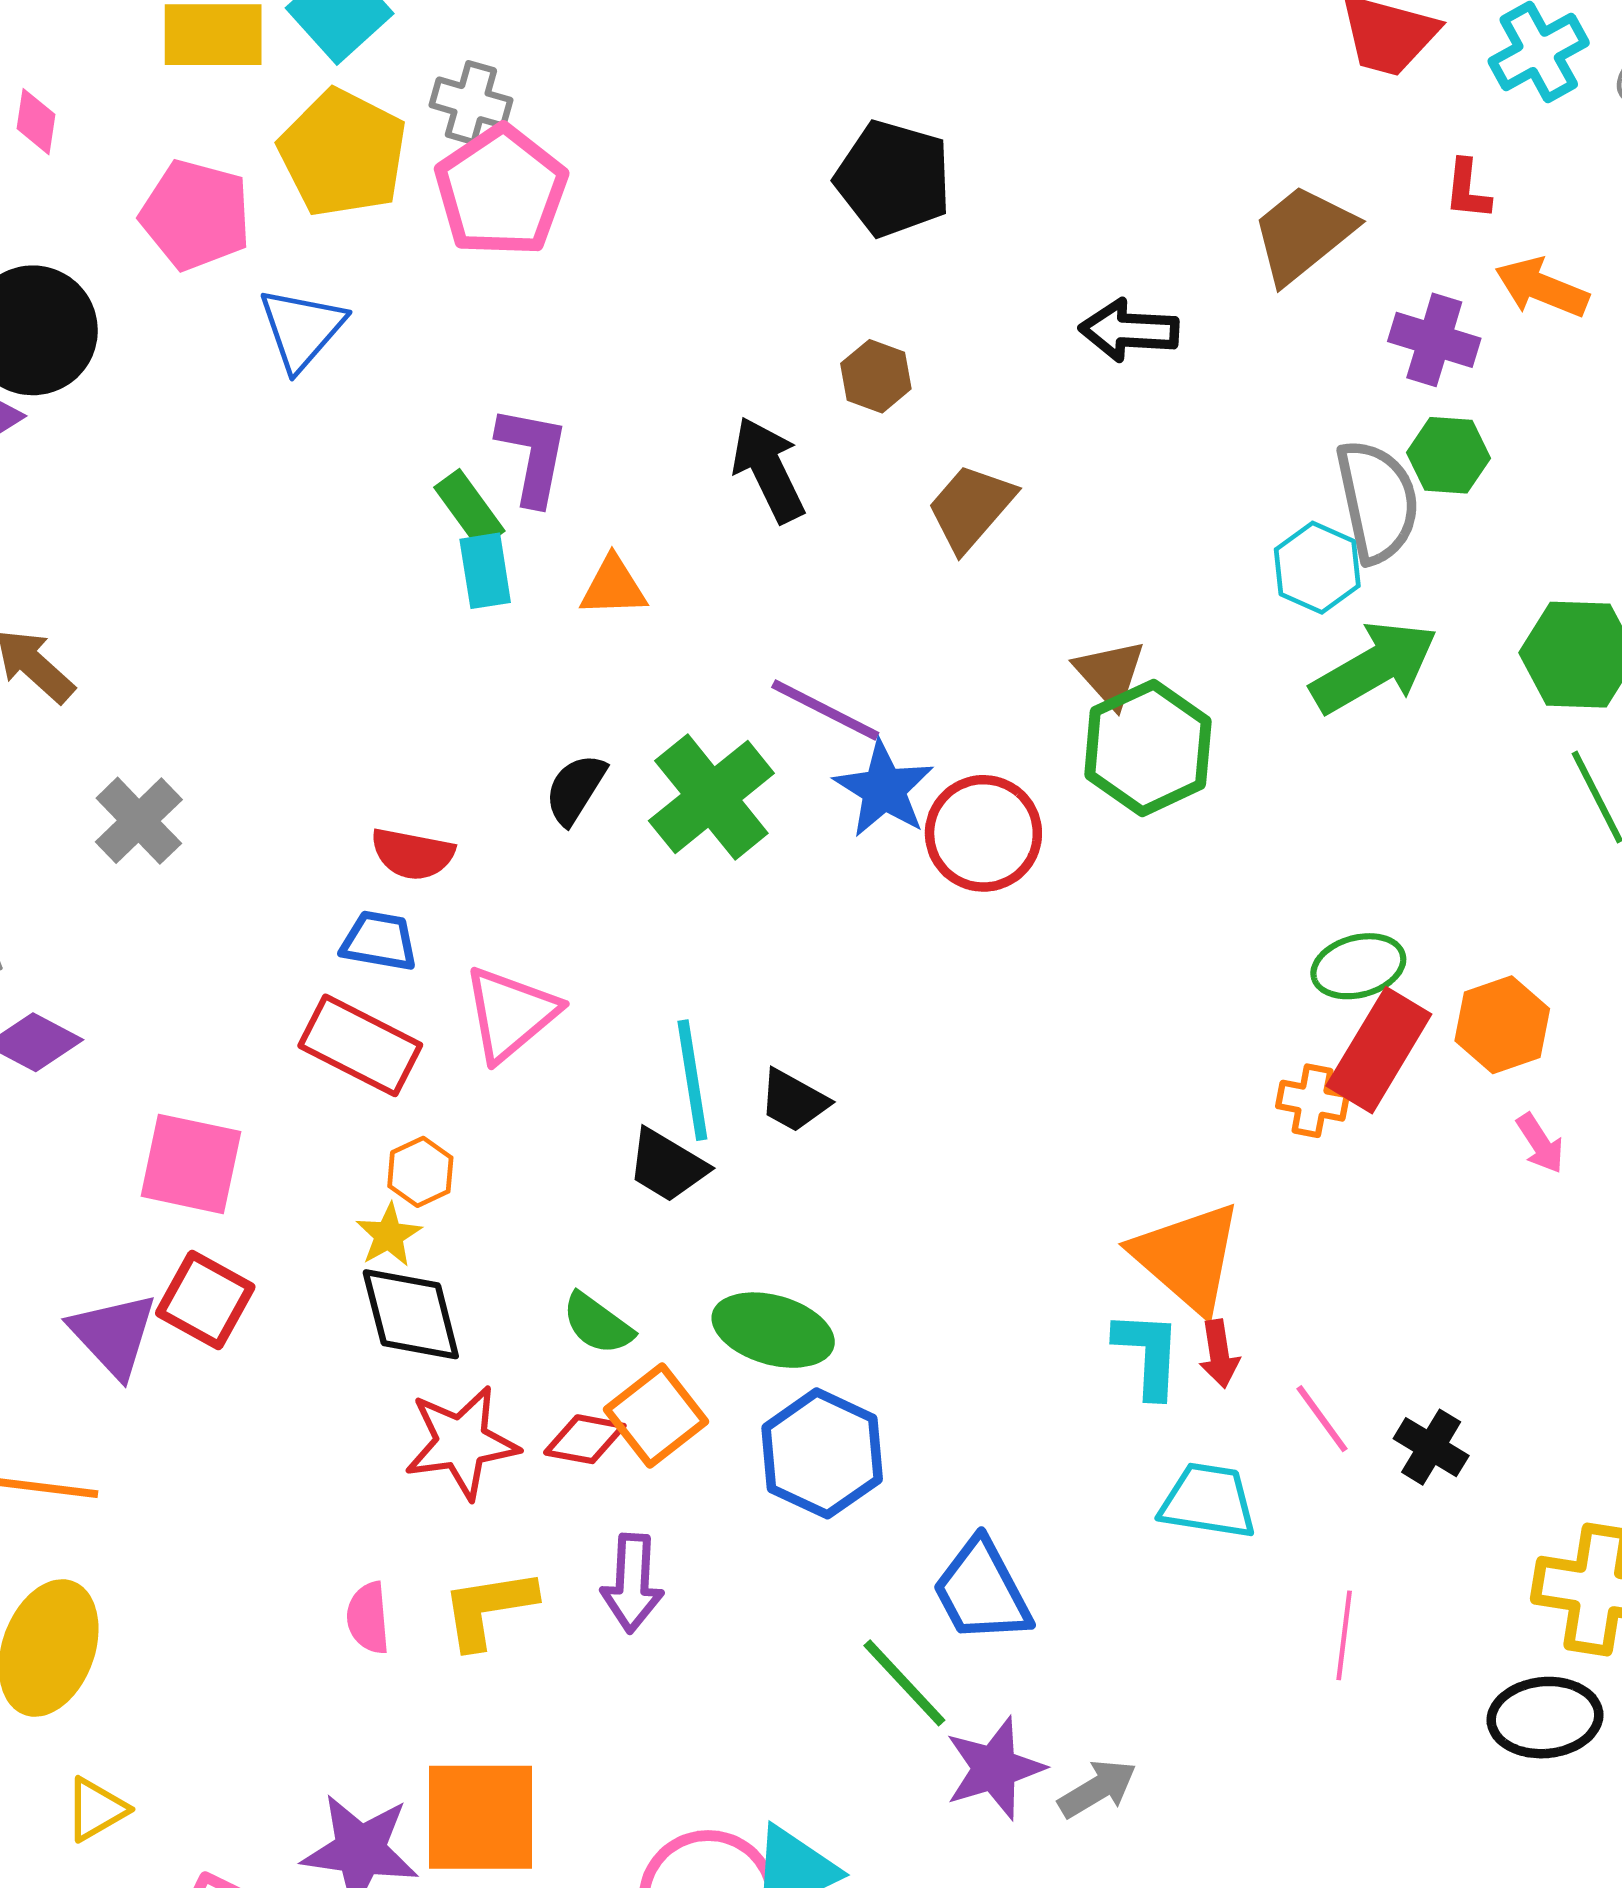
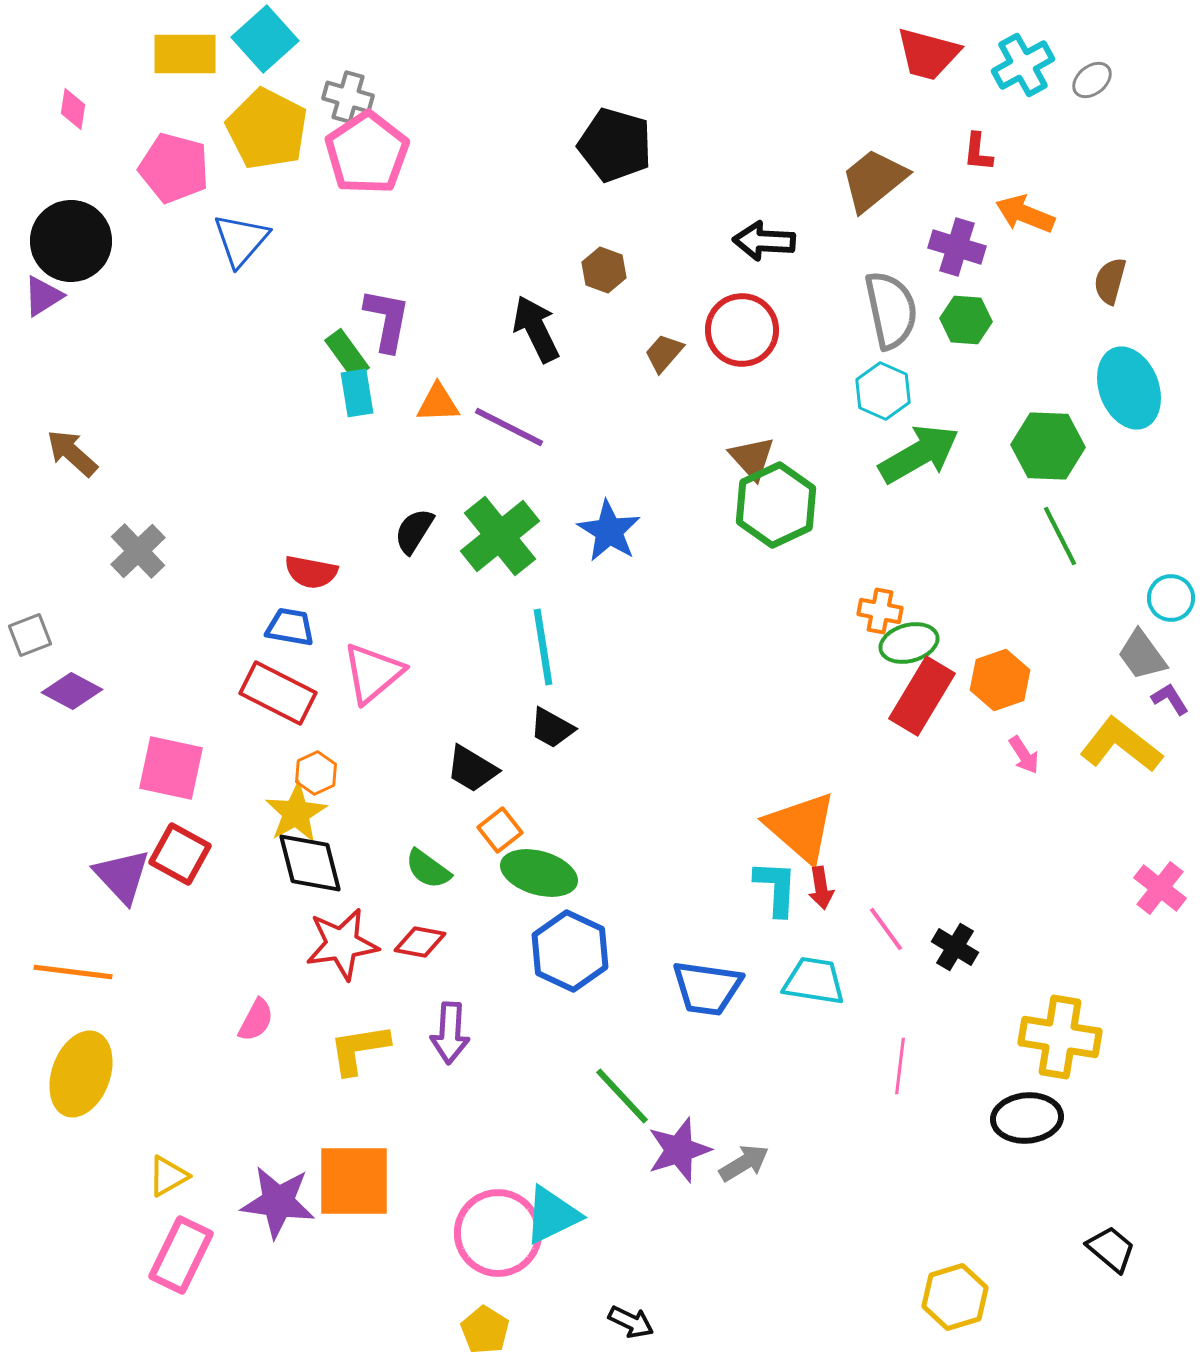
gray semicircle: (1377, 501) -> (891, 310), moved
brown trapezoid: (971, 508) -> (664, 353), size x0.7
purple line: (825, 710) -> (509, 427), moved
red circle: (983, 833) -> (742, 330), moved
cyan line: (692, 1080) -> (543, 647), moved
orange cross: (1312, 1101) -> (880, 611), moved
yellow star: (389, 1235) -> (296, 813), size x1.5
orange square: (656, 1415) -> (500, 830), moved, size x0.7
blue trapezoid: (982, 1591) -> (707, 988), moved, turned -54
pink semicircle: (368, 1618) -> (256, 1020), moved, turned -147
yellow triangle: (96, 1809) -> (168, 1176), moved

